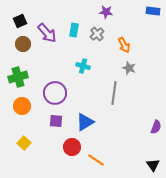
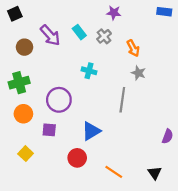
black square: (20, 21) -> (15, 14), moved
cyan rectangle: (74, 30) -> (79, 32), turned -48
purple square: (56, 121) -> (49, 130), moved
orange line: (96, 160) -> (114, 172), moved
black triangle: (153, 165) -> (155, 173), moved

